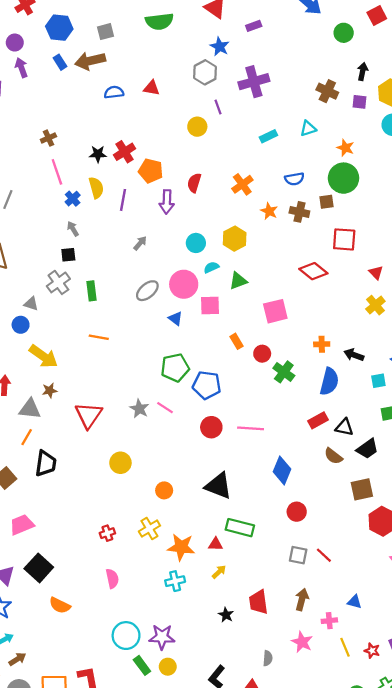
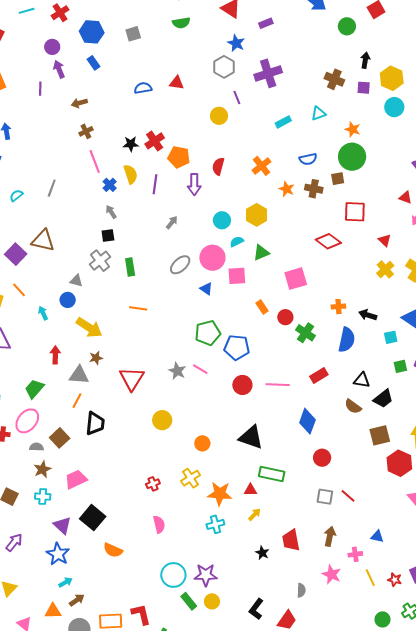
green semicircle: (159, 21) -> (181, 23), size x0.7
brown arrow: (90, 61) -> (79, 103), moved, size x0.6
red rectangle: (318, 420) -> (319, 375), moved

